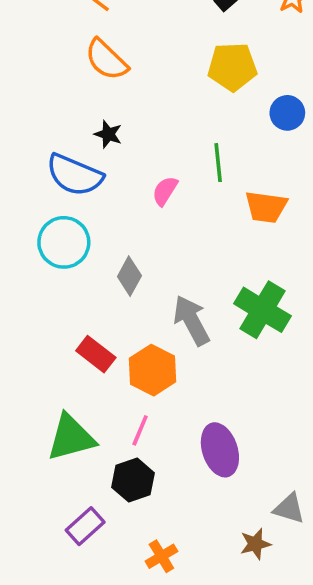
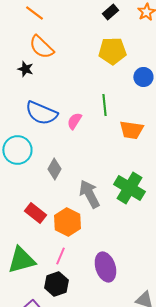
black star: (108, 134) -> (25, 69), moved
blue semicircle: (74, 175) -> (41, 113), moved

